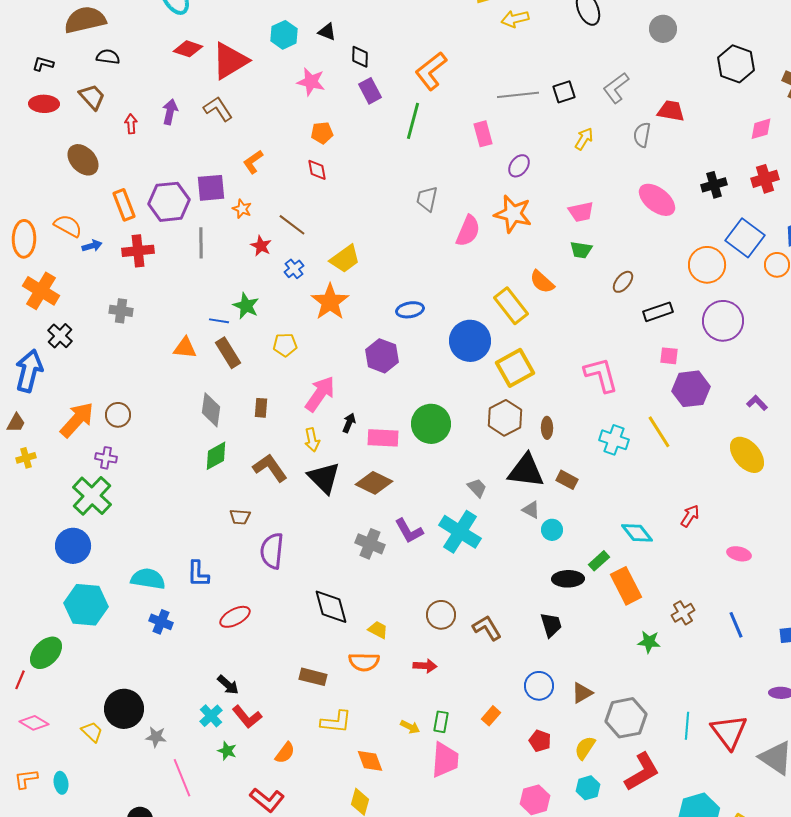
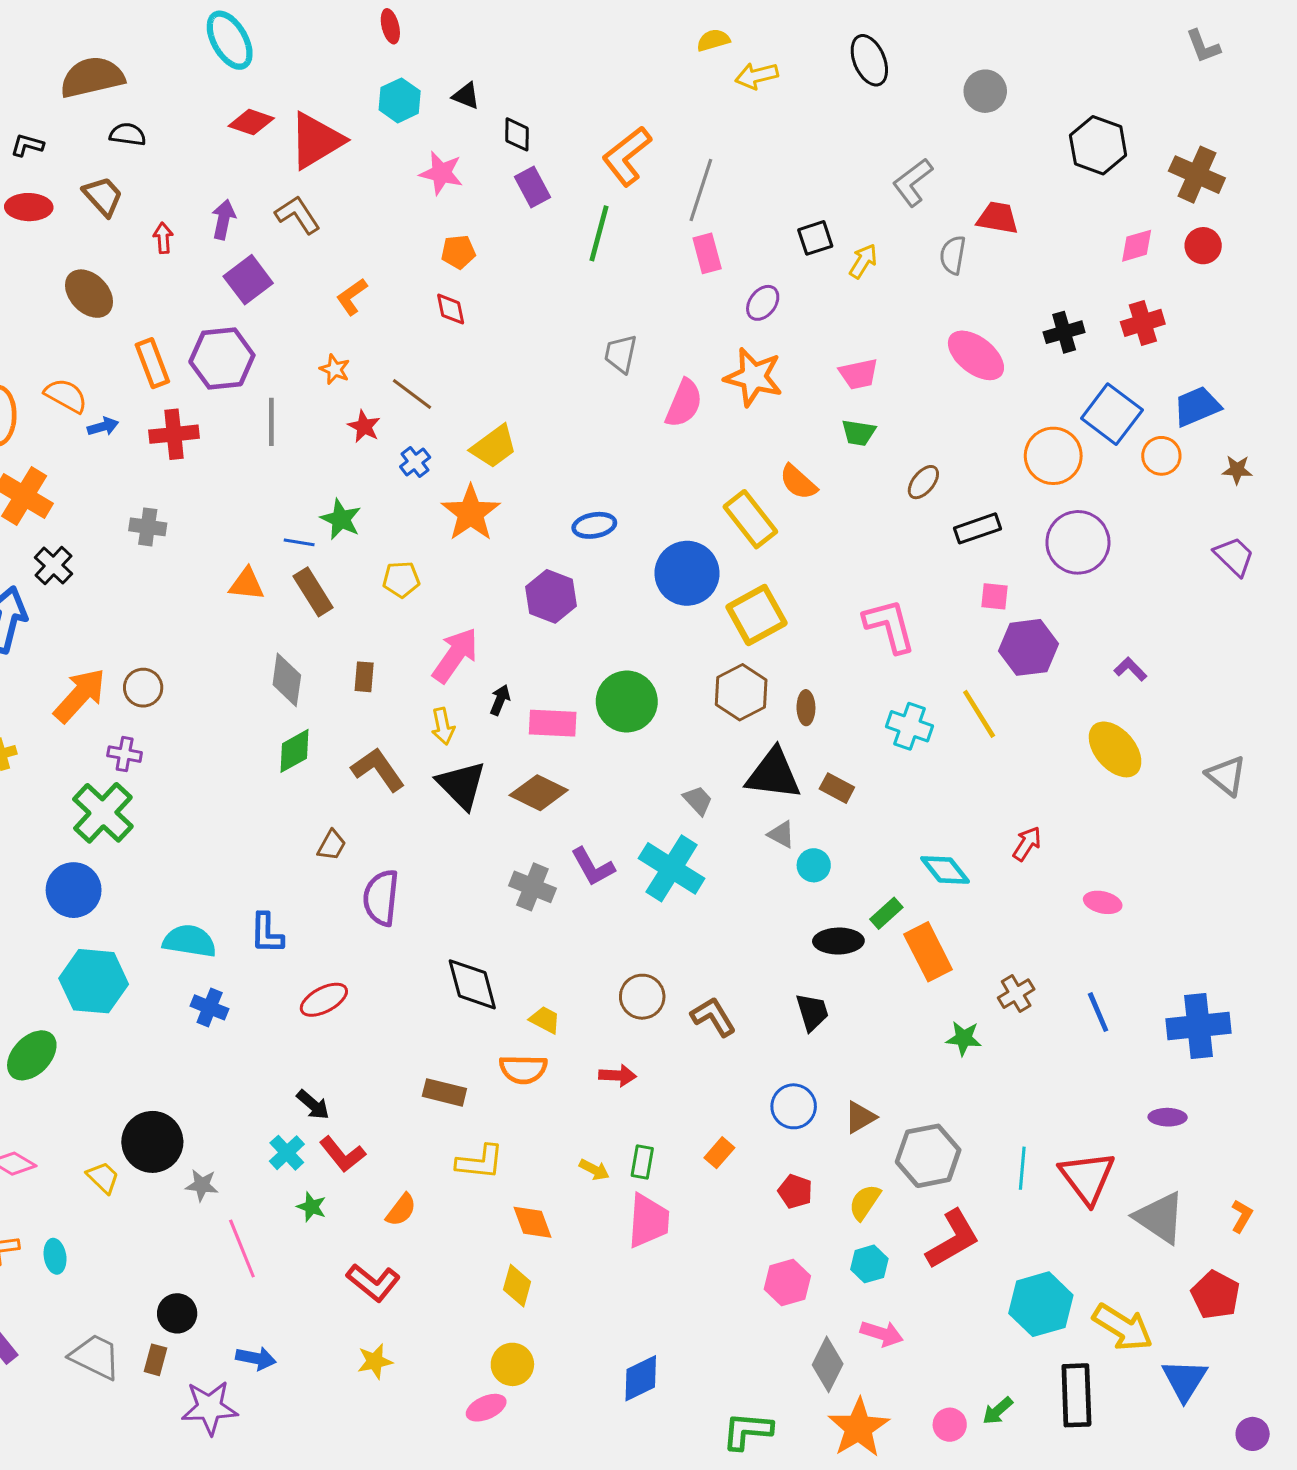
black square: (564, 92) -> (815, 238), moved
gray line: (518, 95) -> (701, 190), moved, turned -66
purple square: (211, 188) -> (248, 280), moved, turned -32
brown trapezoid: (240, 517) -> (332, 845), turned -65

